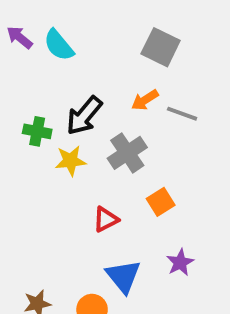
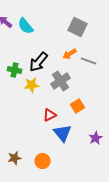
purple star: (180, 263) -> (96, 138), moved
blue triangle: (123, 276) -> (63, 133), moved

